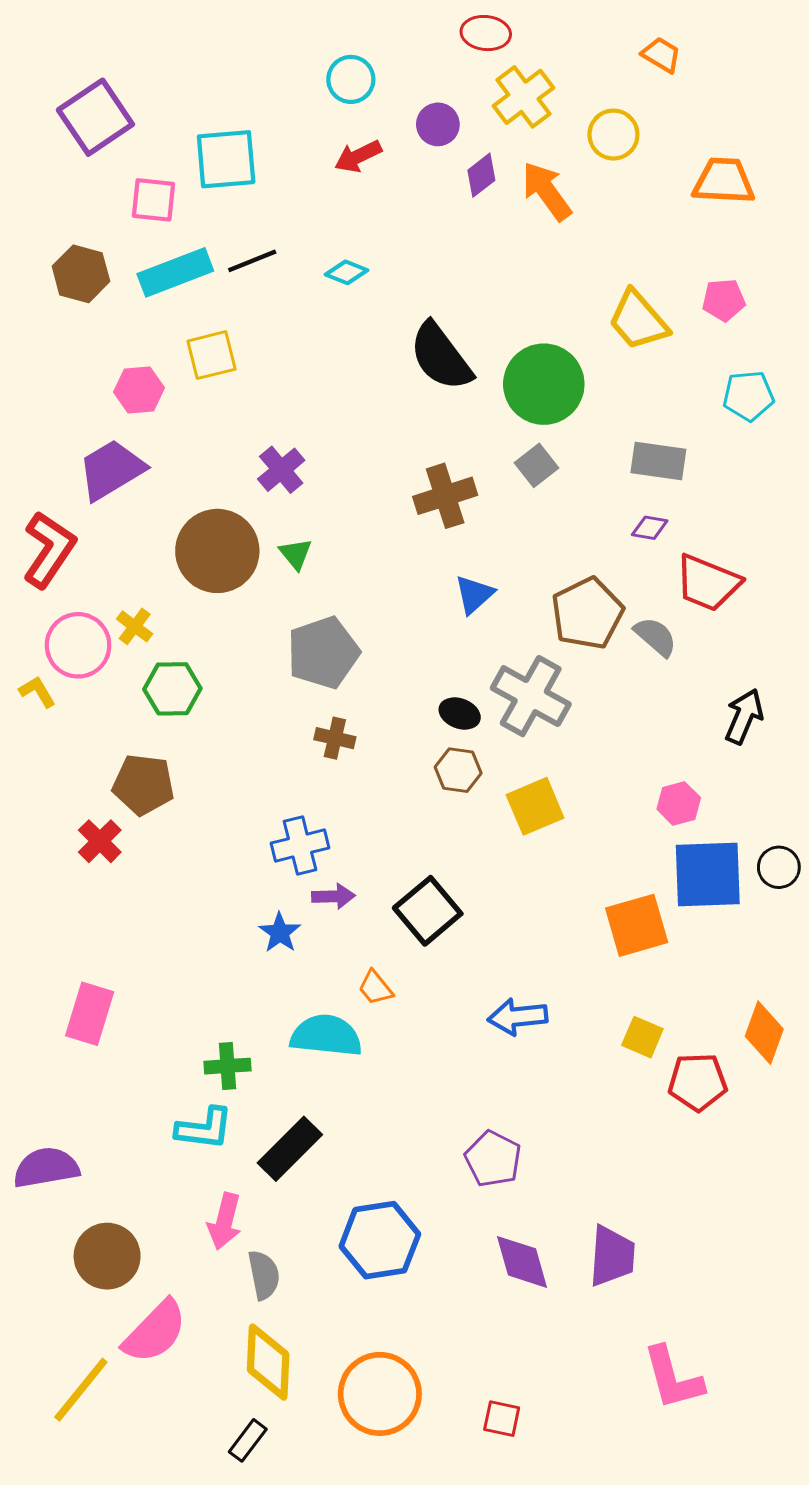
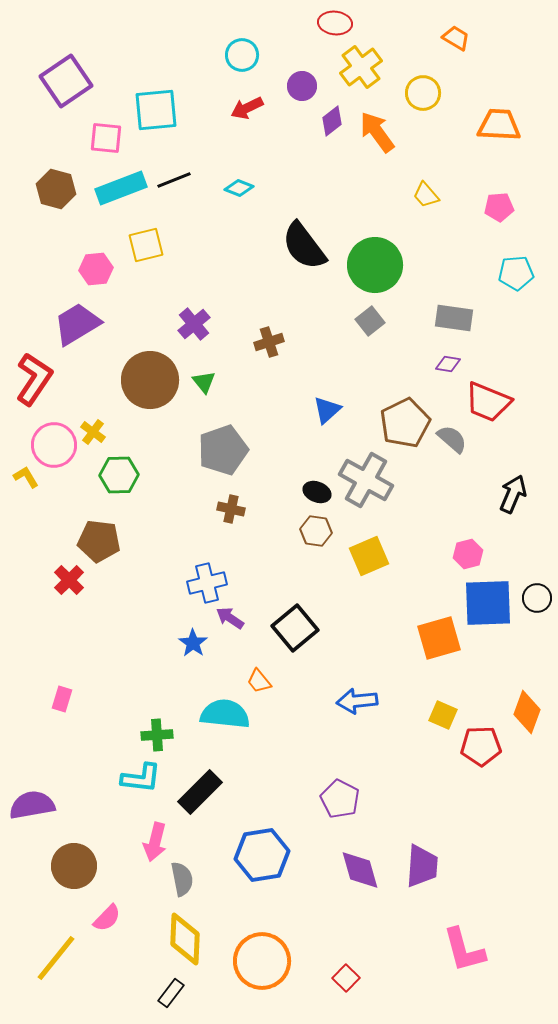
yellow trapezoid: (638, 320) -> (426, 195), moved, size x0.6
brown cross: (445, 496) -> (269, 342), moved, size x0.7
purple arrow: (333, 896) -> (230, 618), turned -144
pink rectangle: (90, 1014) -> (62, 699), size x0.6
pink semicircle: (155, 1332) -> (107, 918), size x0.6
red square: (502, 1419) -> (346, 978), turned 32

